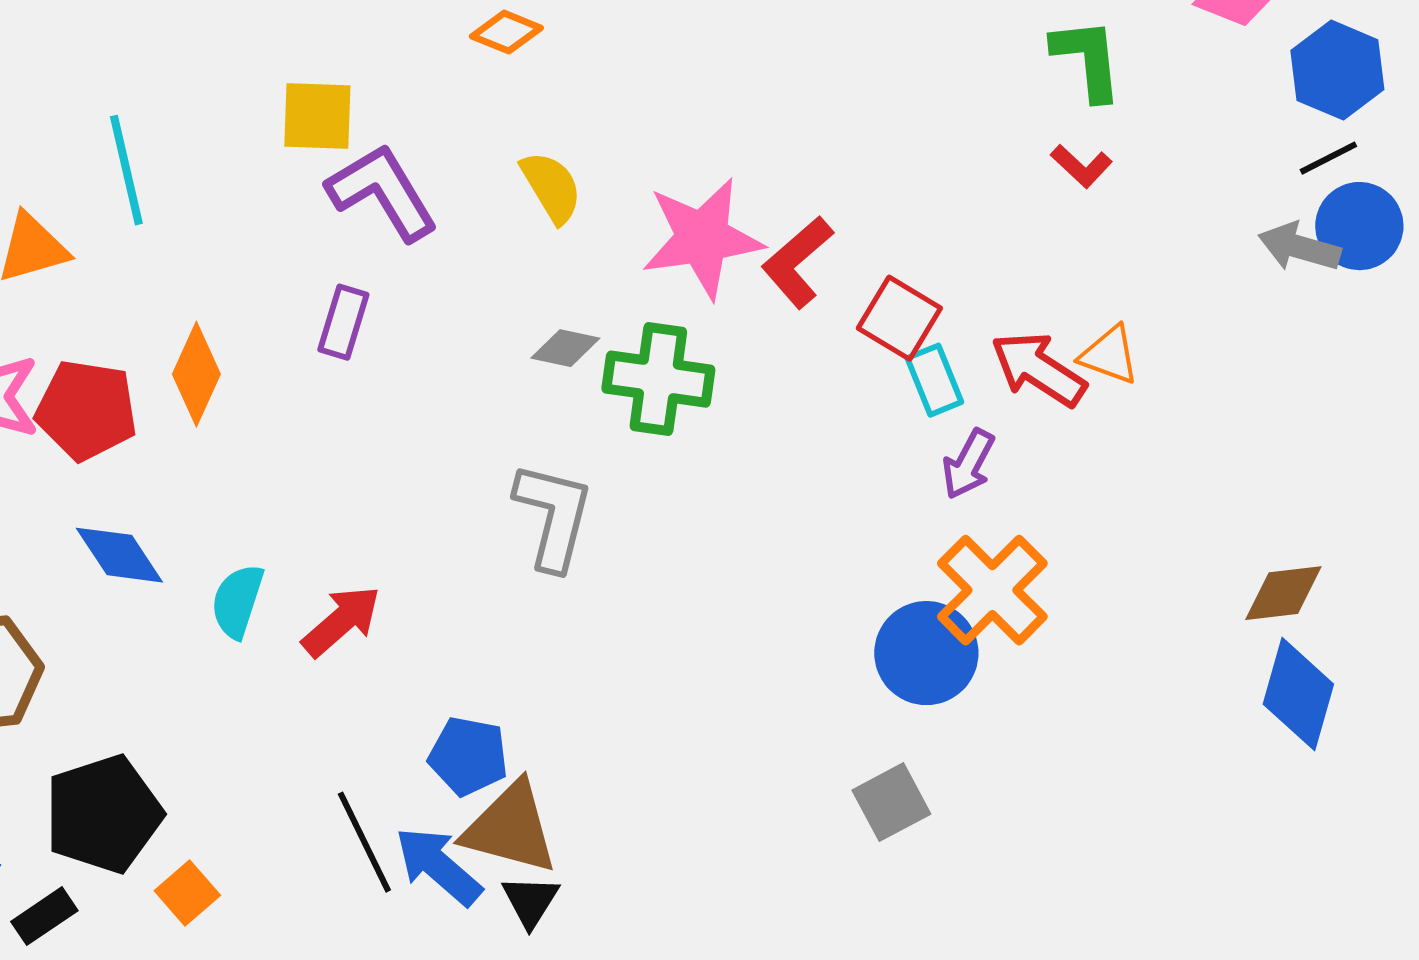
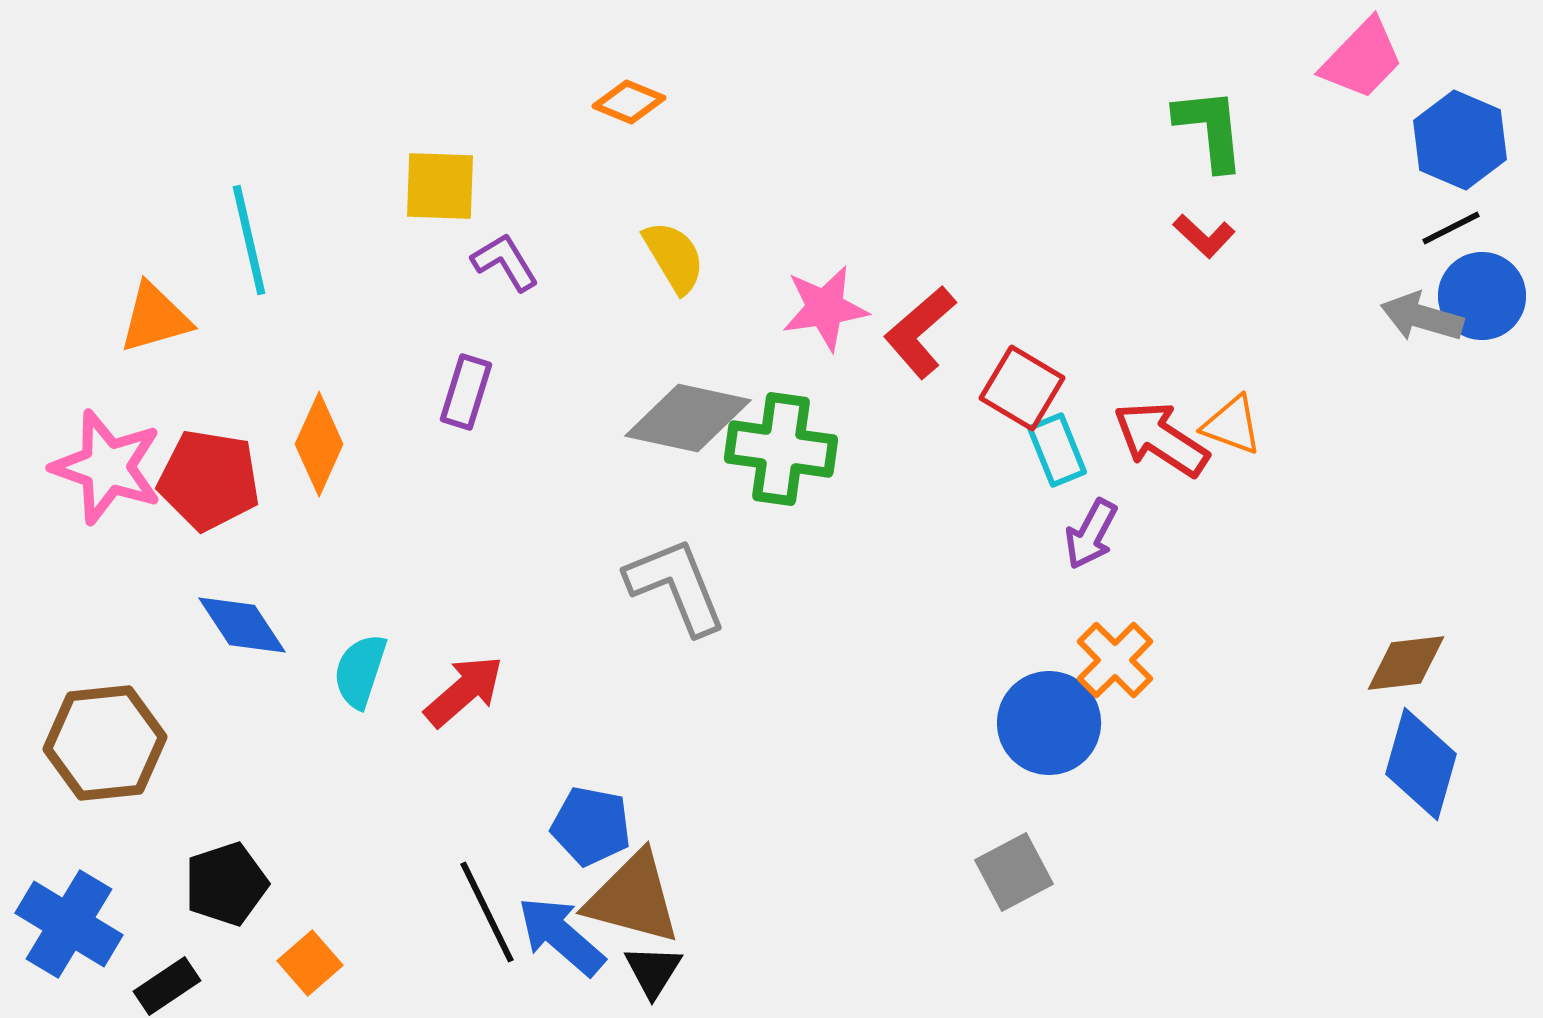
purple L-shape: (382, 192) -> (505, 262), size x0.6
pink star: (702, 238) -> (825, 308), size x0.7
gray diamond: (565, 348) -> (688, 418), size x1.8
gray L-shape: (553, 516) -> (676, 586), turned -36
orange cross: (992, 590) -> (1115, 660), size x0.7
black pentagon: (103, 814) -> (226, 884), size x0.7

